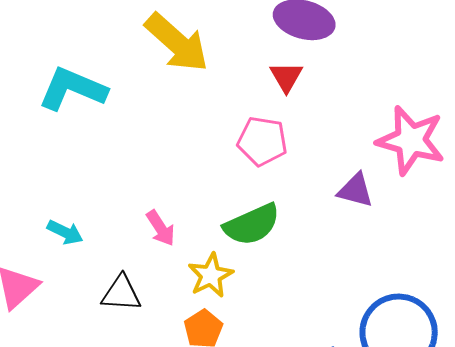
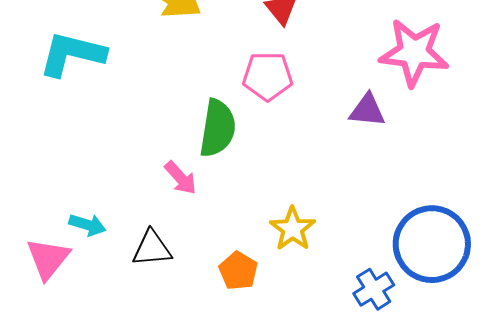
green semicircle: (252, 225) -> (218, 128), moved, turned -48
cyan arrow: (65, 232) -> (87, 225), moved
yellow star: (211, 275) -> (293, 229), moved

